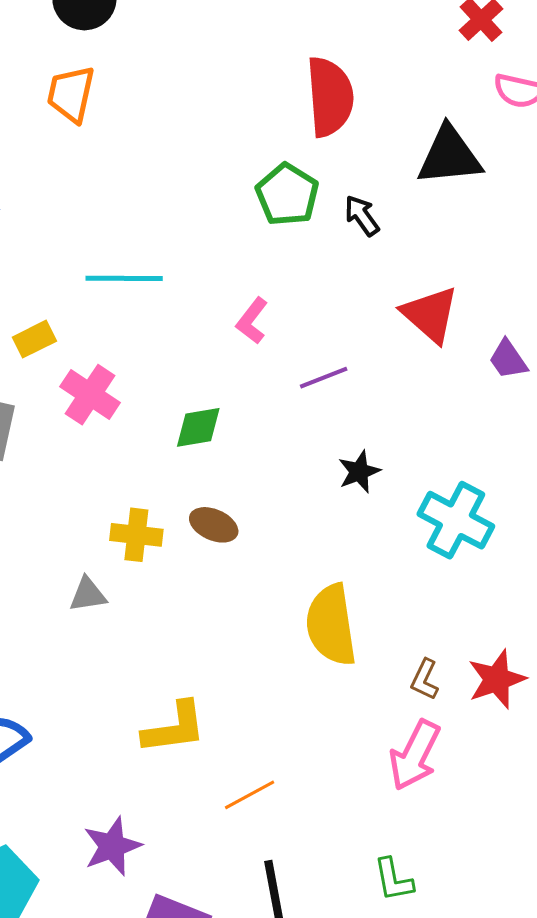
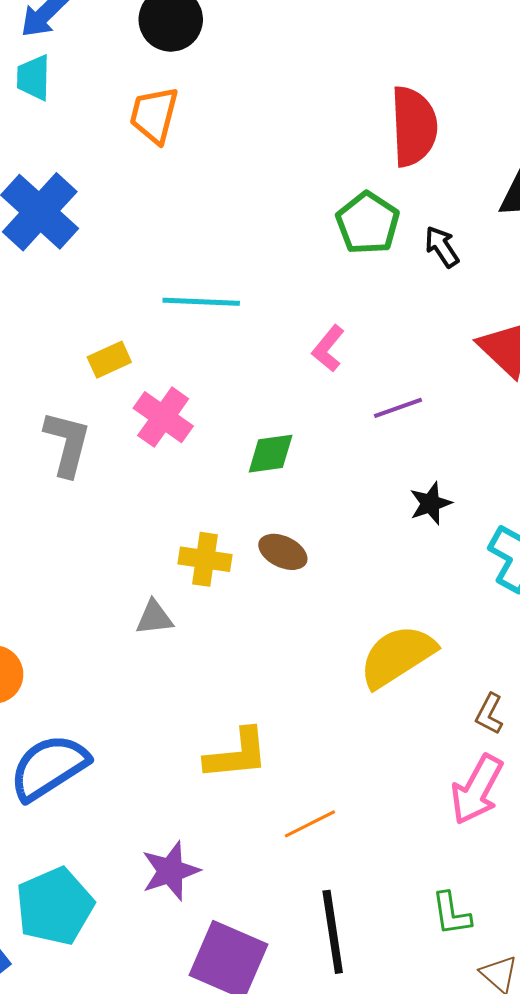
yellow semicircle: (331, 625) -> (397, 656), turned 64

